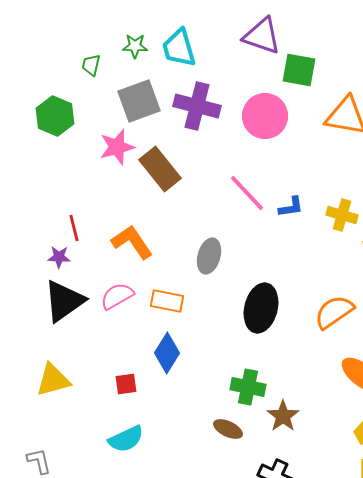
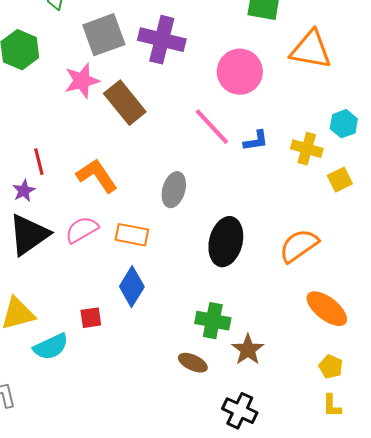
pink circle: (265, 116) -> (240, 72), moved
purple star: (59, 257) -> (24, 191), turned -30
cyan semicircle: (126, 439) -> (51, 347), moved

